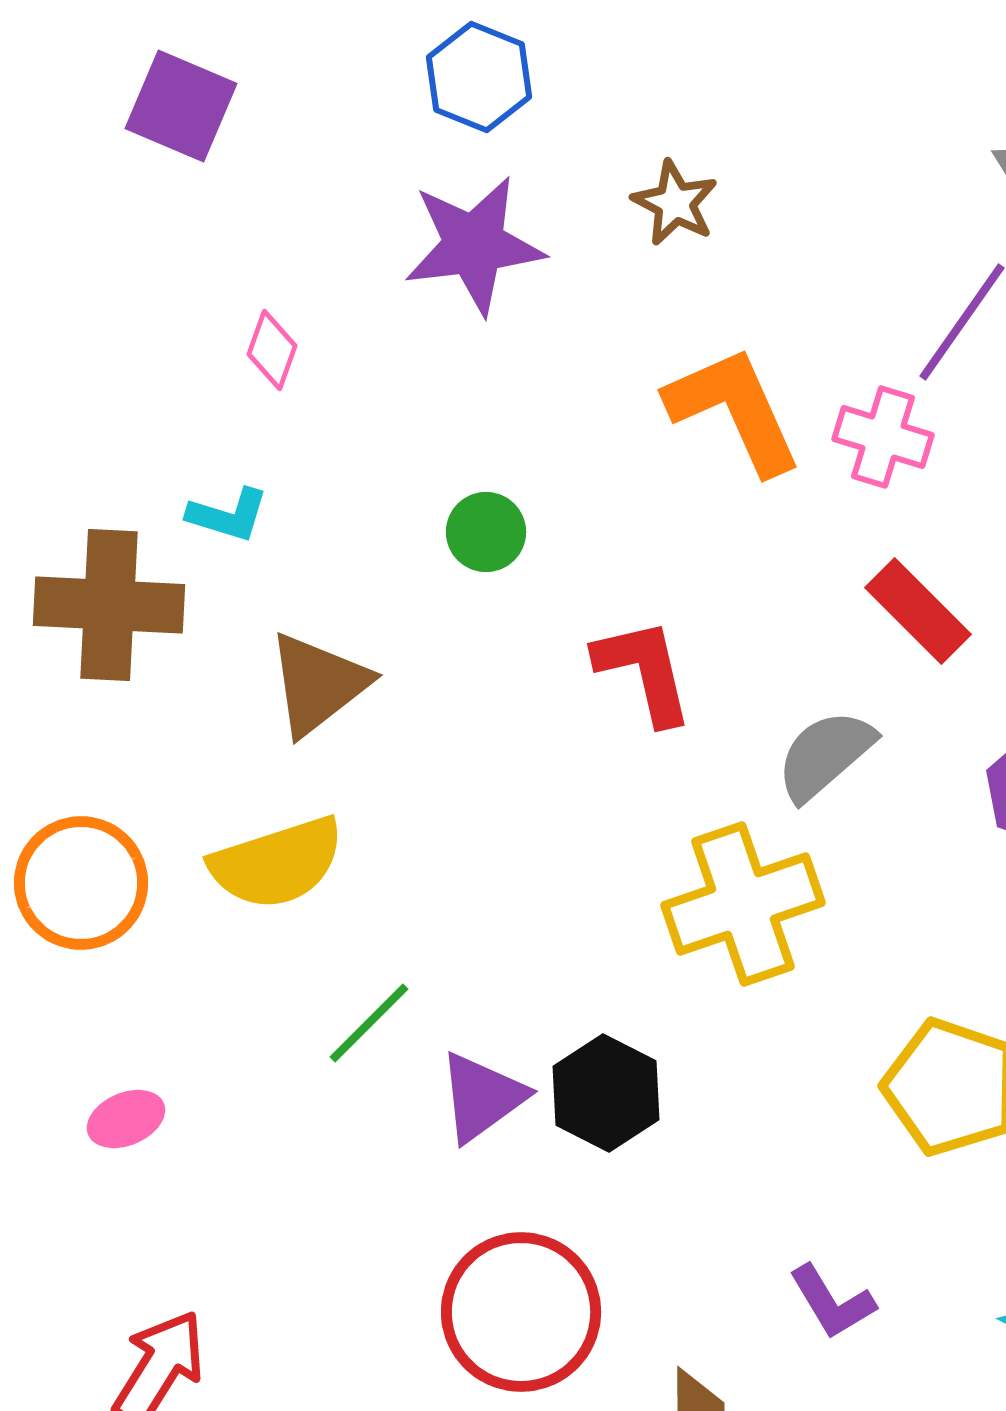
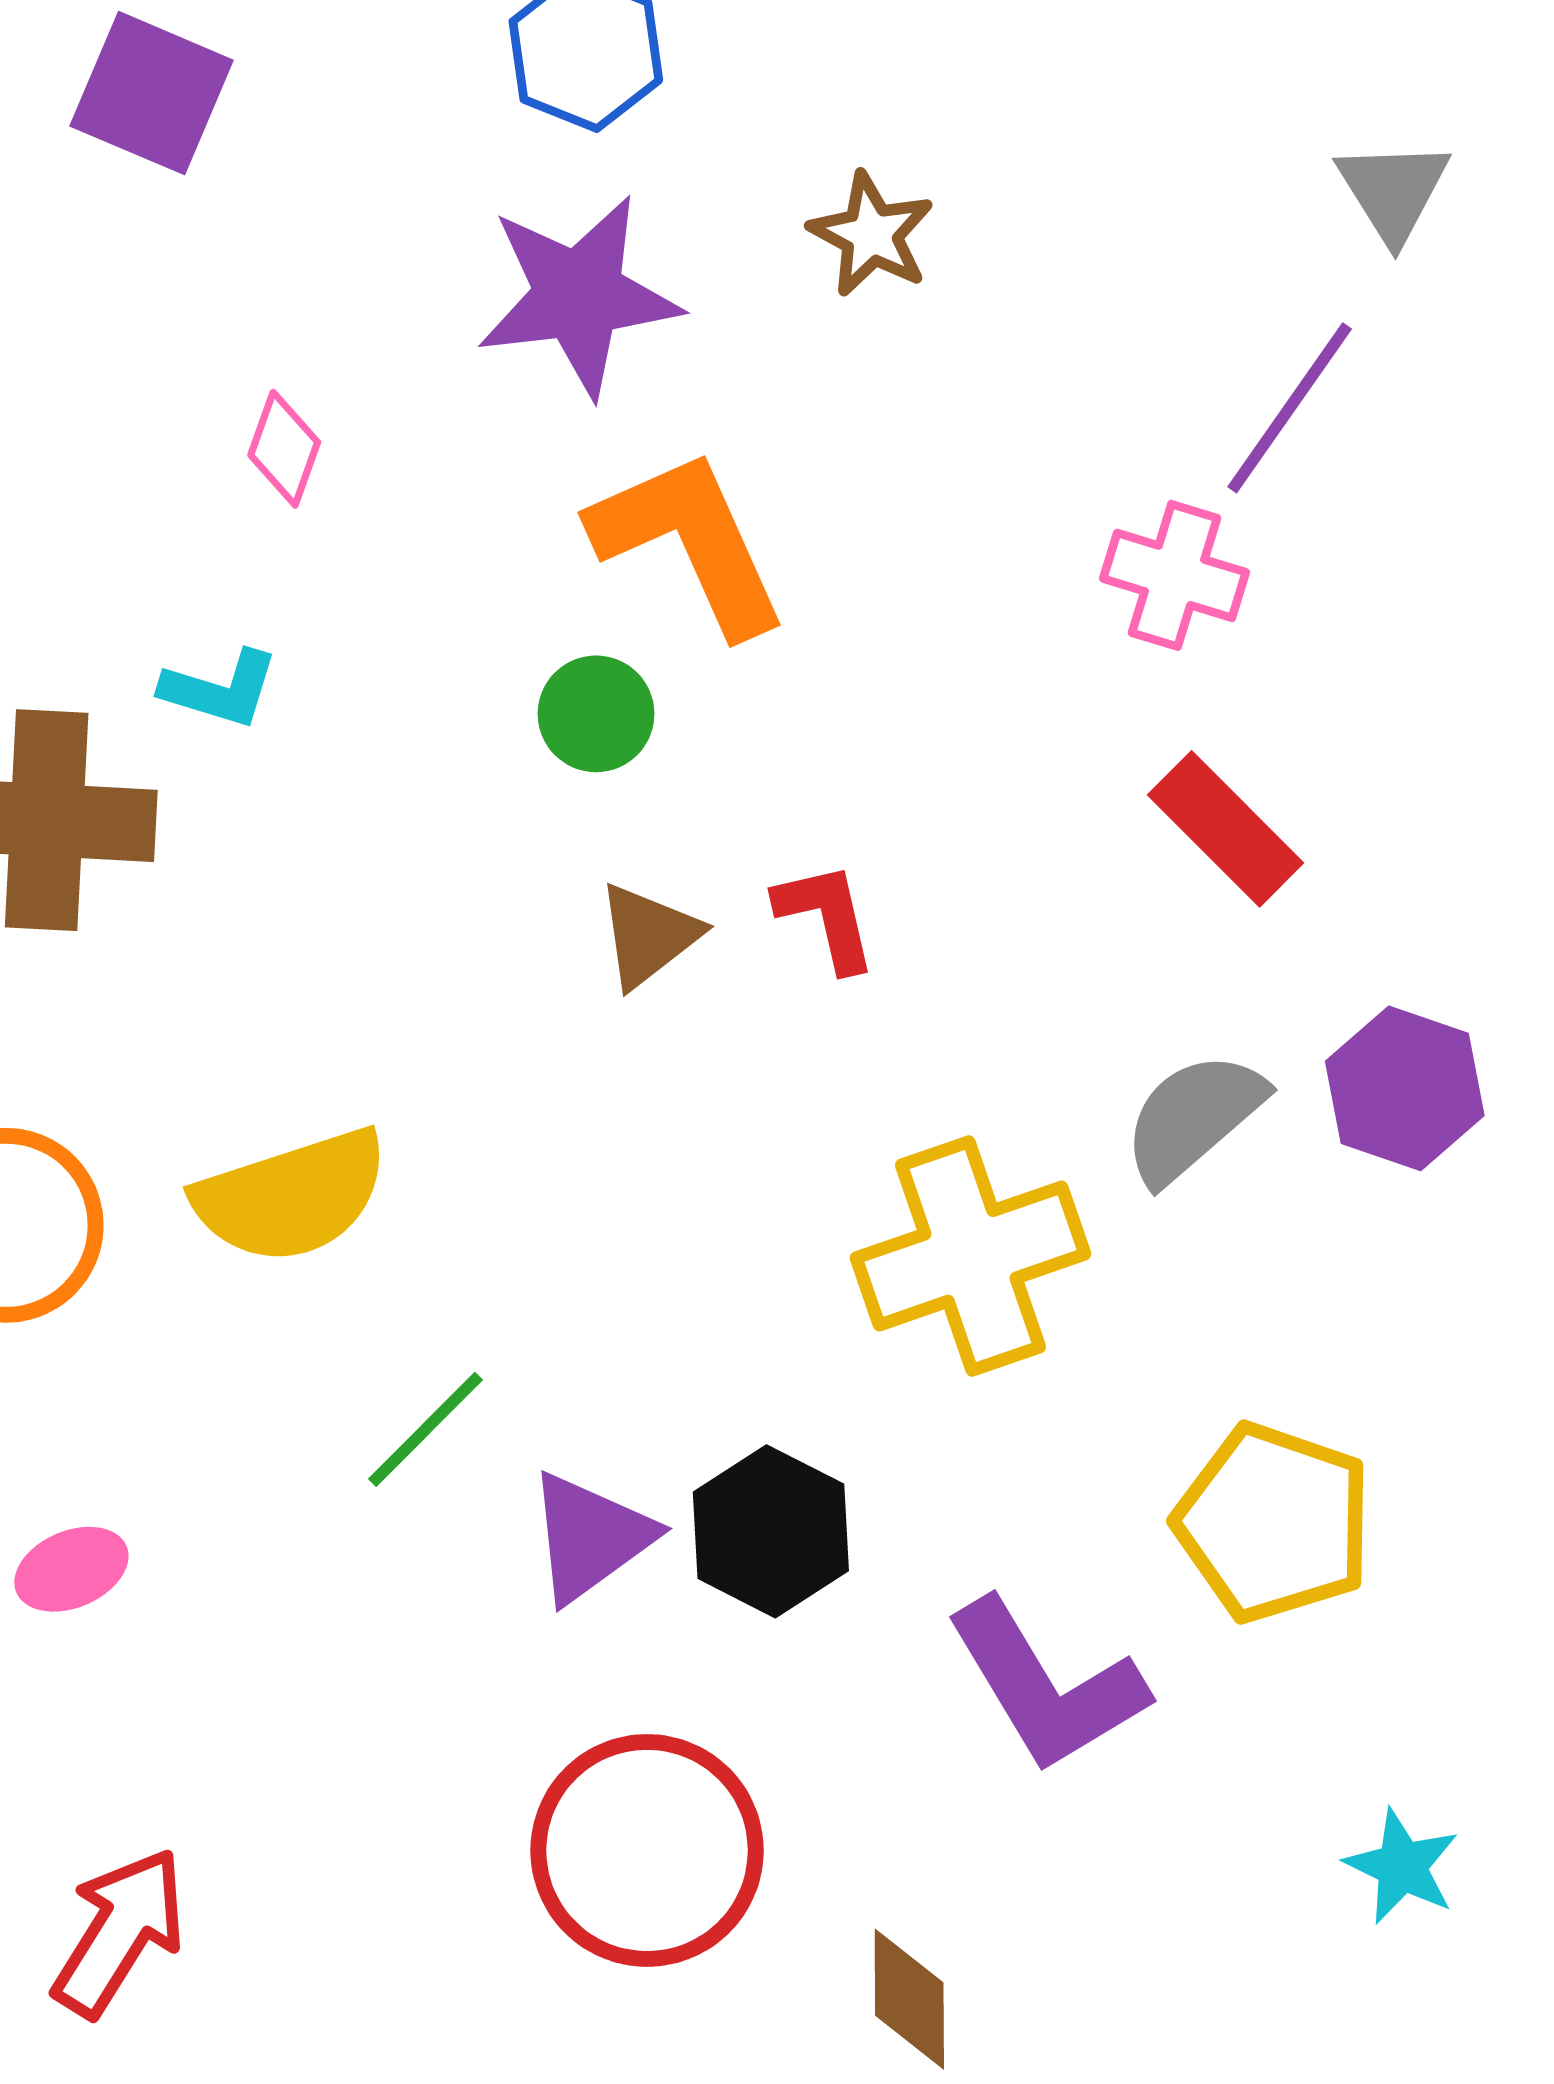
orange L-shape: (734, 410) -> (689, 542), moved
red L-shape: (644, 671) -> (826, 916), size x0.7
brown triangle: (318, 684) -> (648, 935), moved, size x0.7
gray semicircle: (825, 755) -> (1193, 1117), moved
purple L-shape: (832, 1302) -> (1046, 1686), moved, size x1.6

